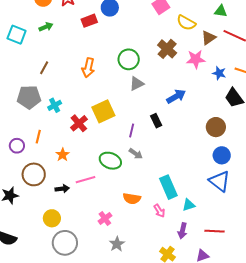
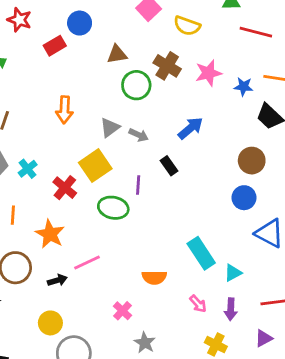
brown triangle: (209, 38) -> (117, 54), moved, turned 35
green circle: (129, 59) -> (136, 85), moved
gray triangle: (137, 84) -> (110, 128), moved
gray arrow: (136, 154) -> (139, 135), moved
orange star: (63, 155) -> (50, 234), size x1.5
blue circle: (222, 155) -> (244, 198), moved
green ellipse: (110, 161) -> (113, 208), moved
pink arrow: (159, 211) -> (198, 304), moved

